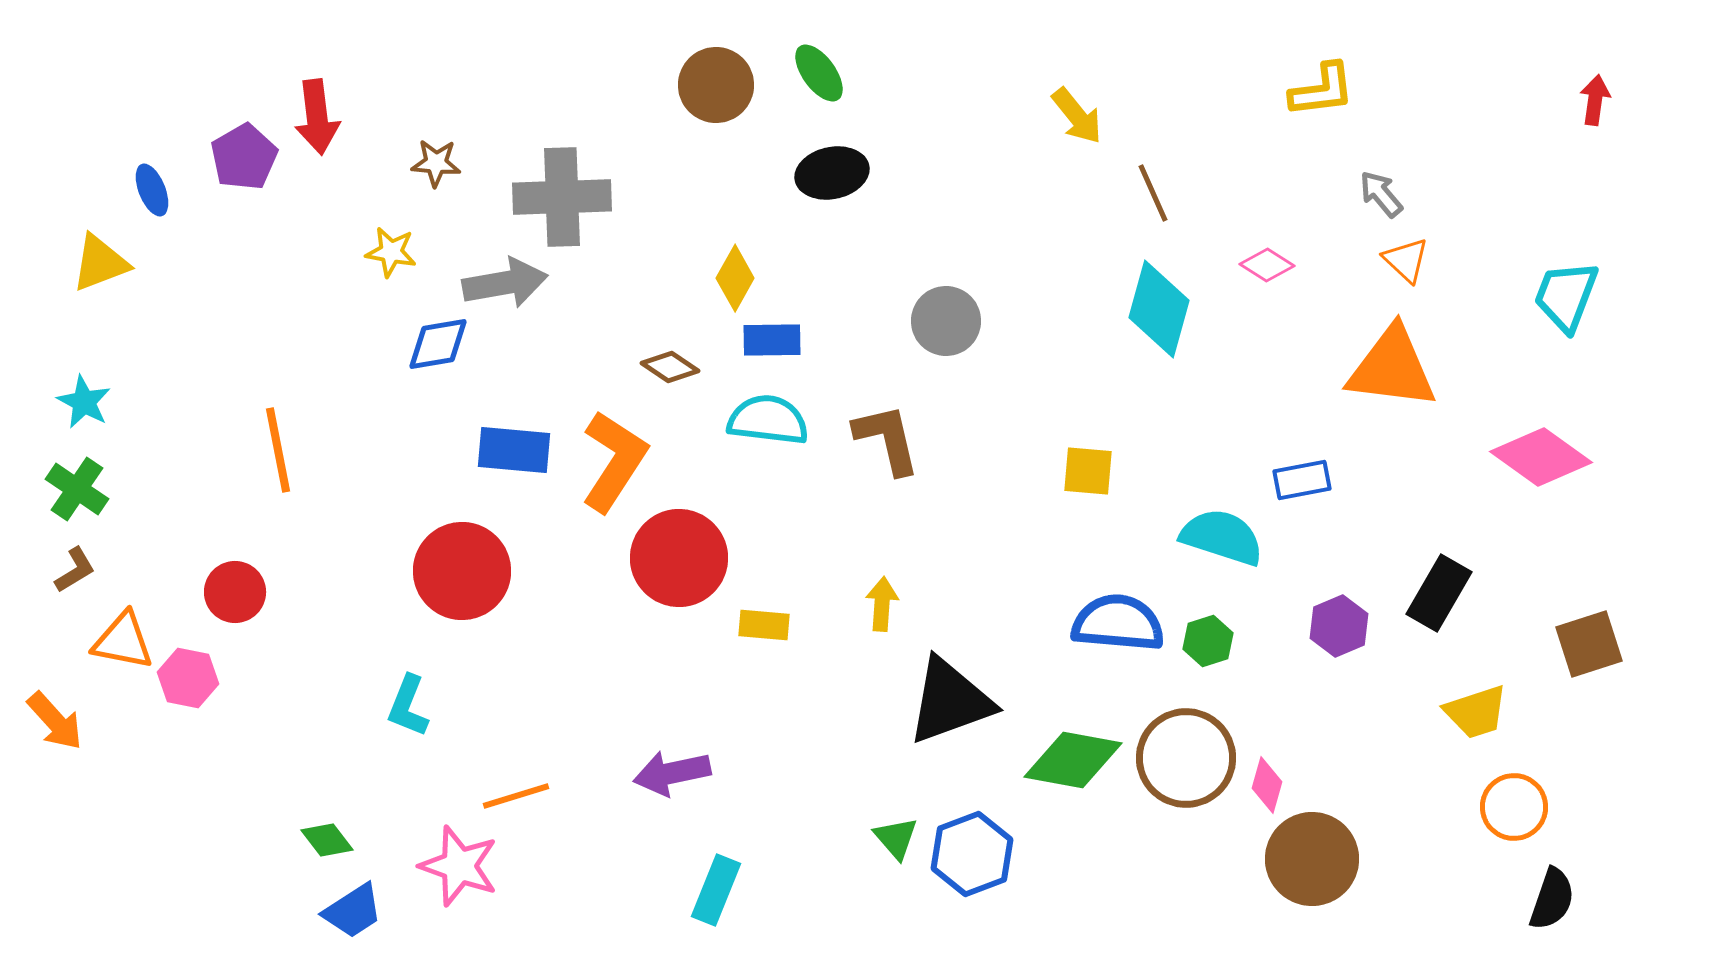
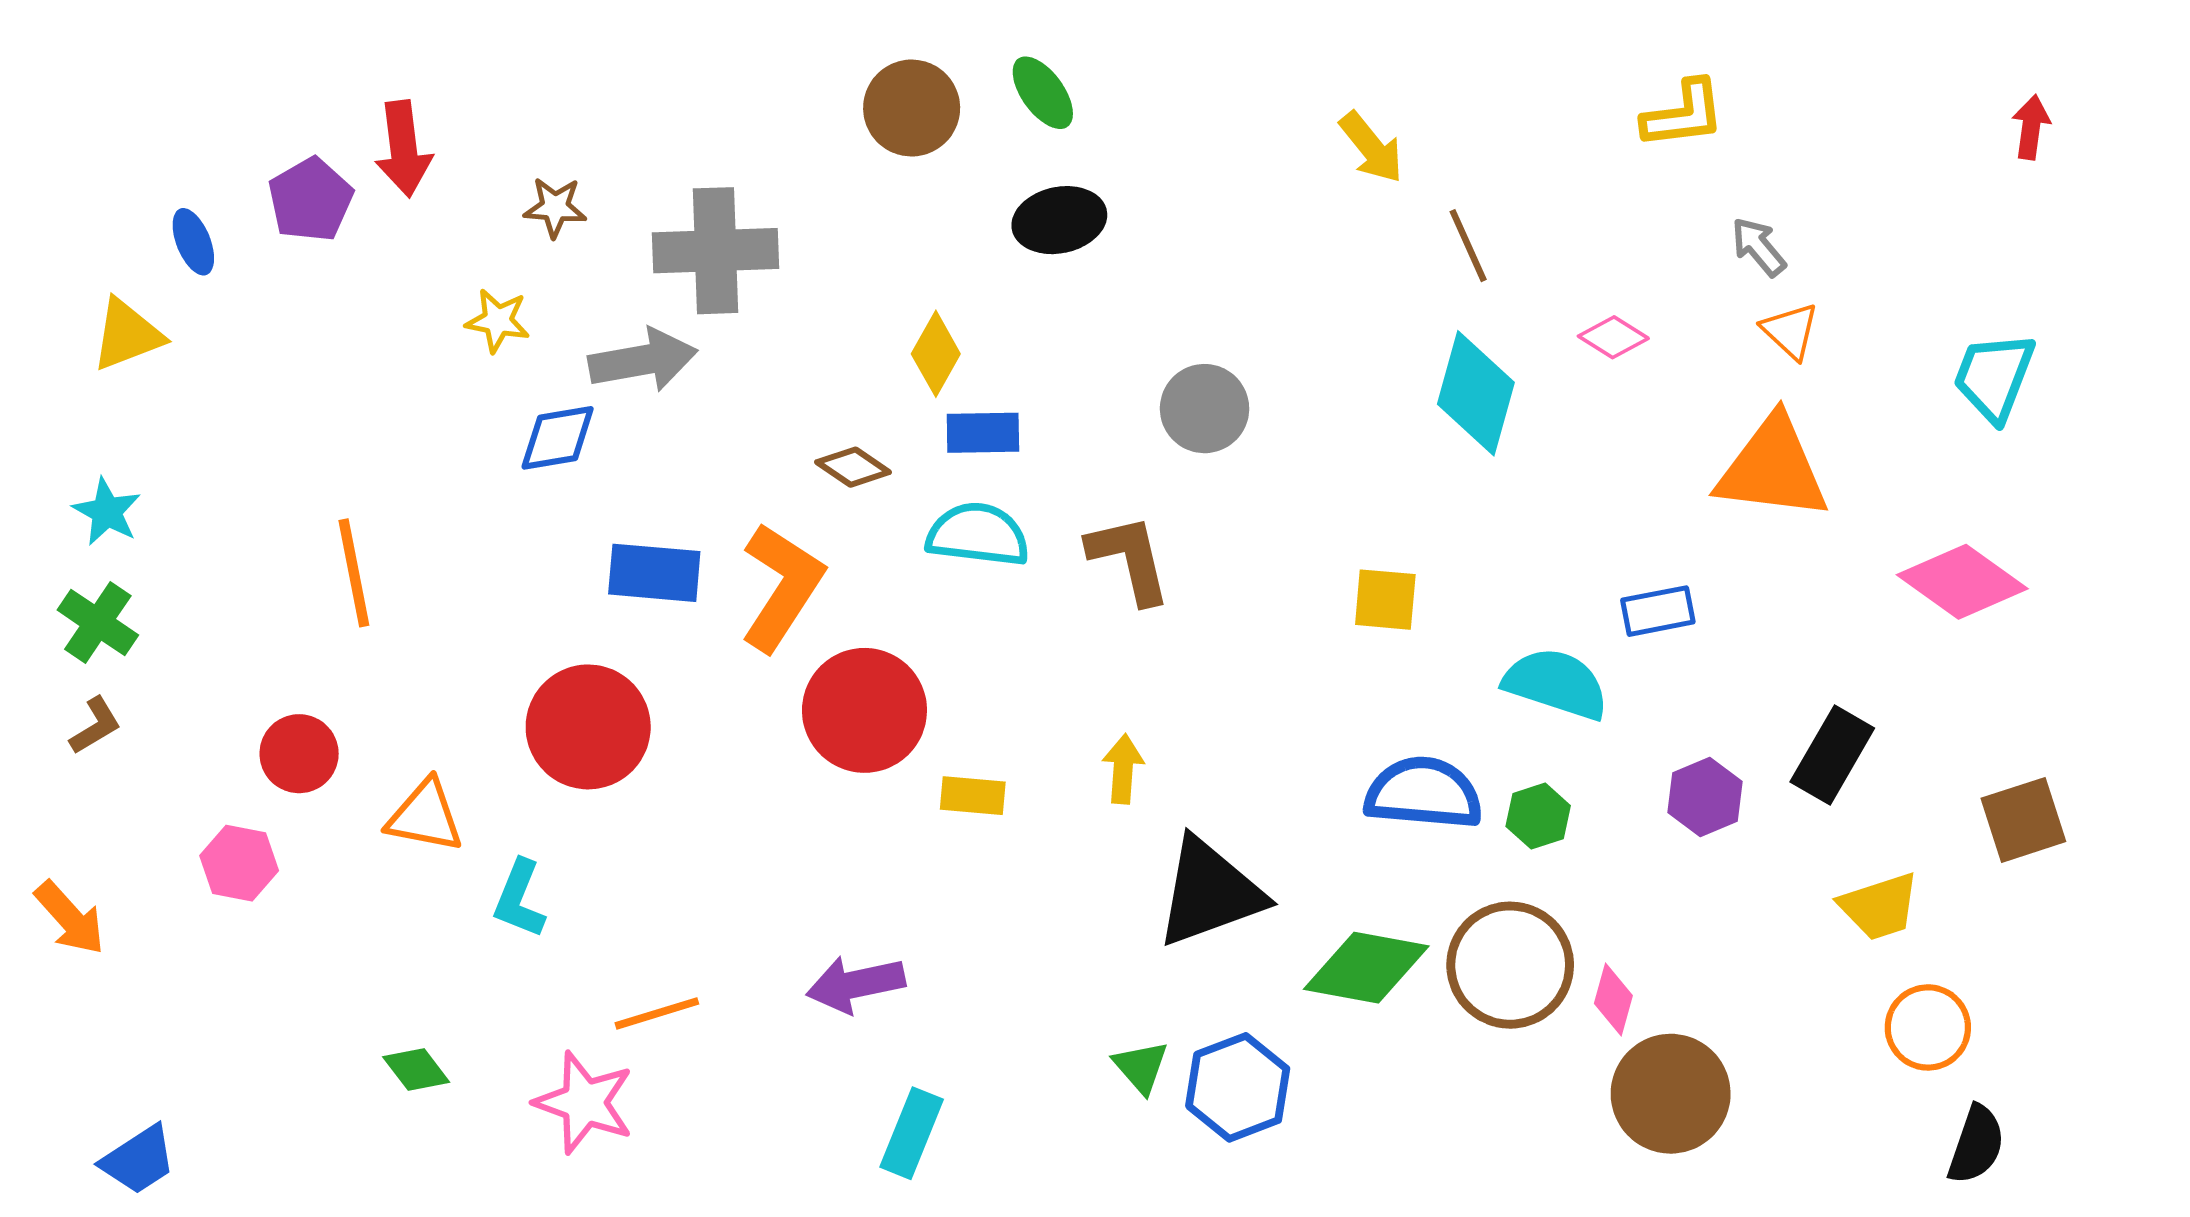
orange triangle: (123, 641) -> (425, 816), moved
blue trapezoid: (353, 911) -> (139, 1160), moved

